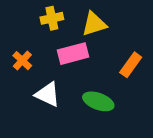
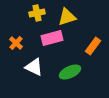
green ellipse: (98, 101) -> (70, 72), turned -45

